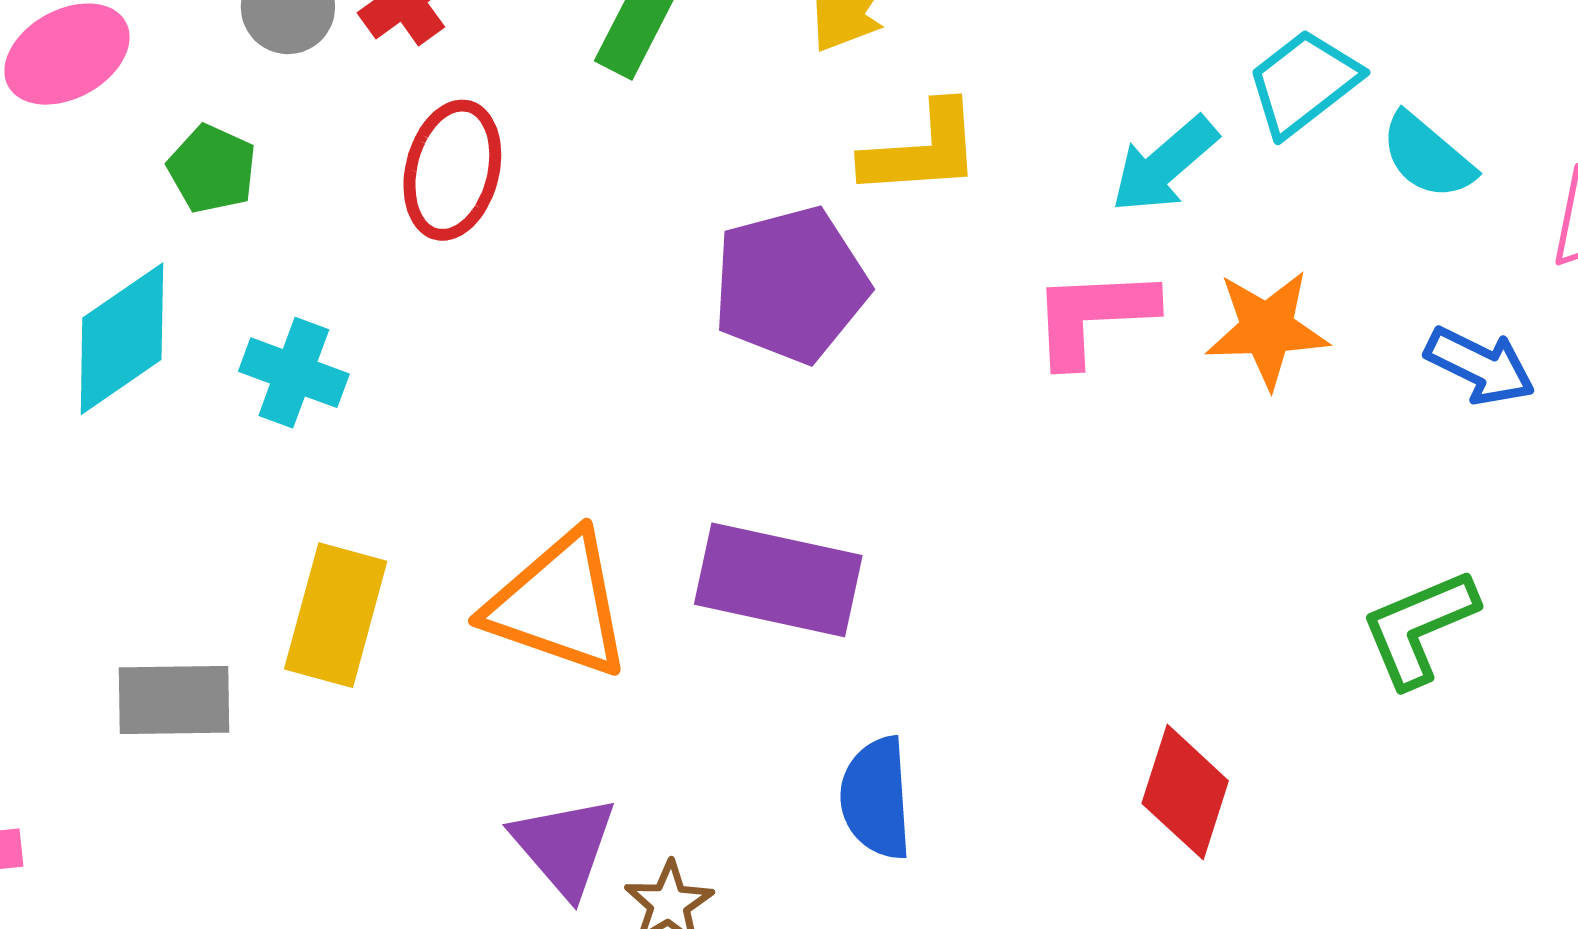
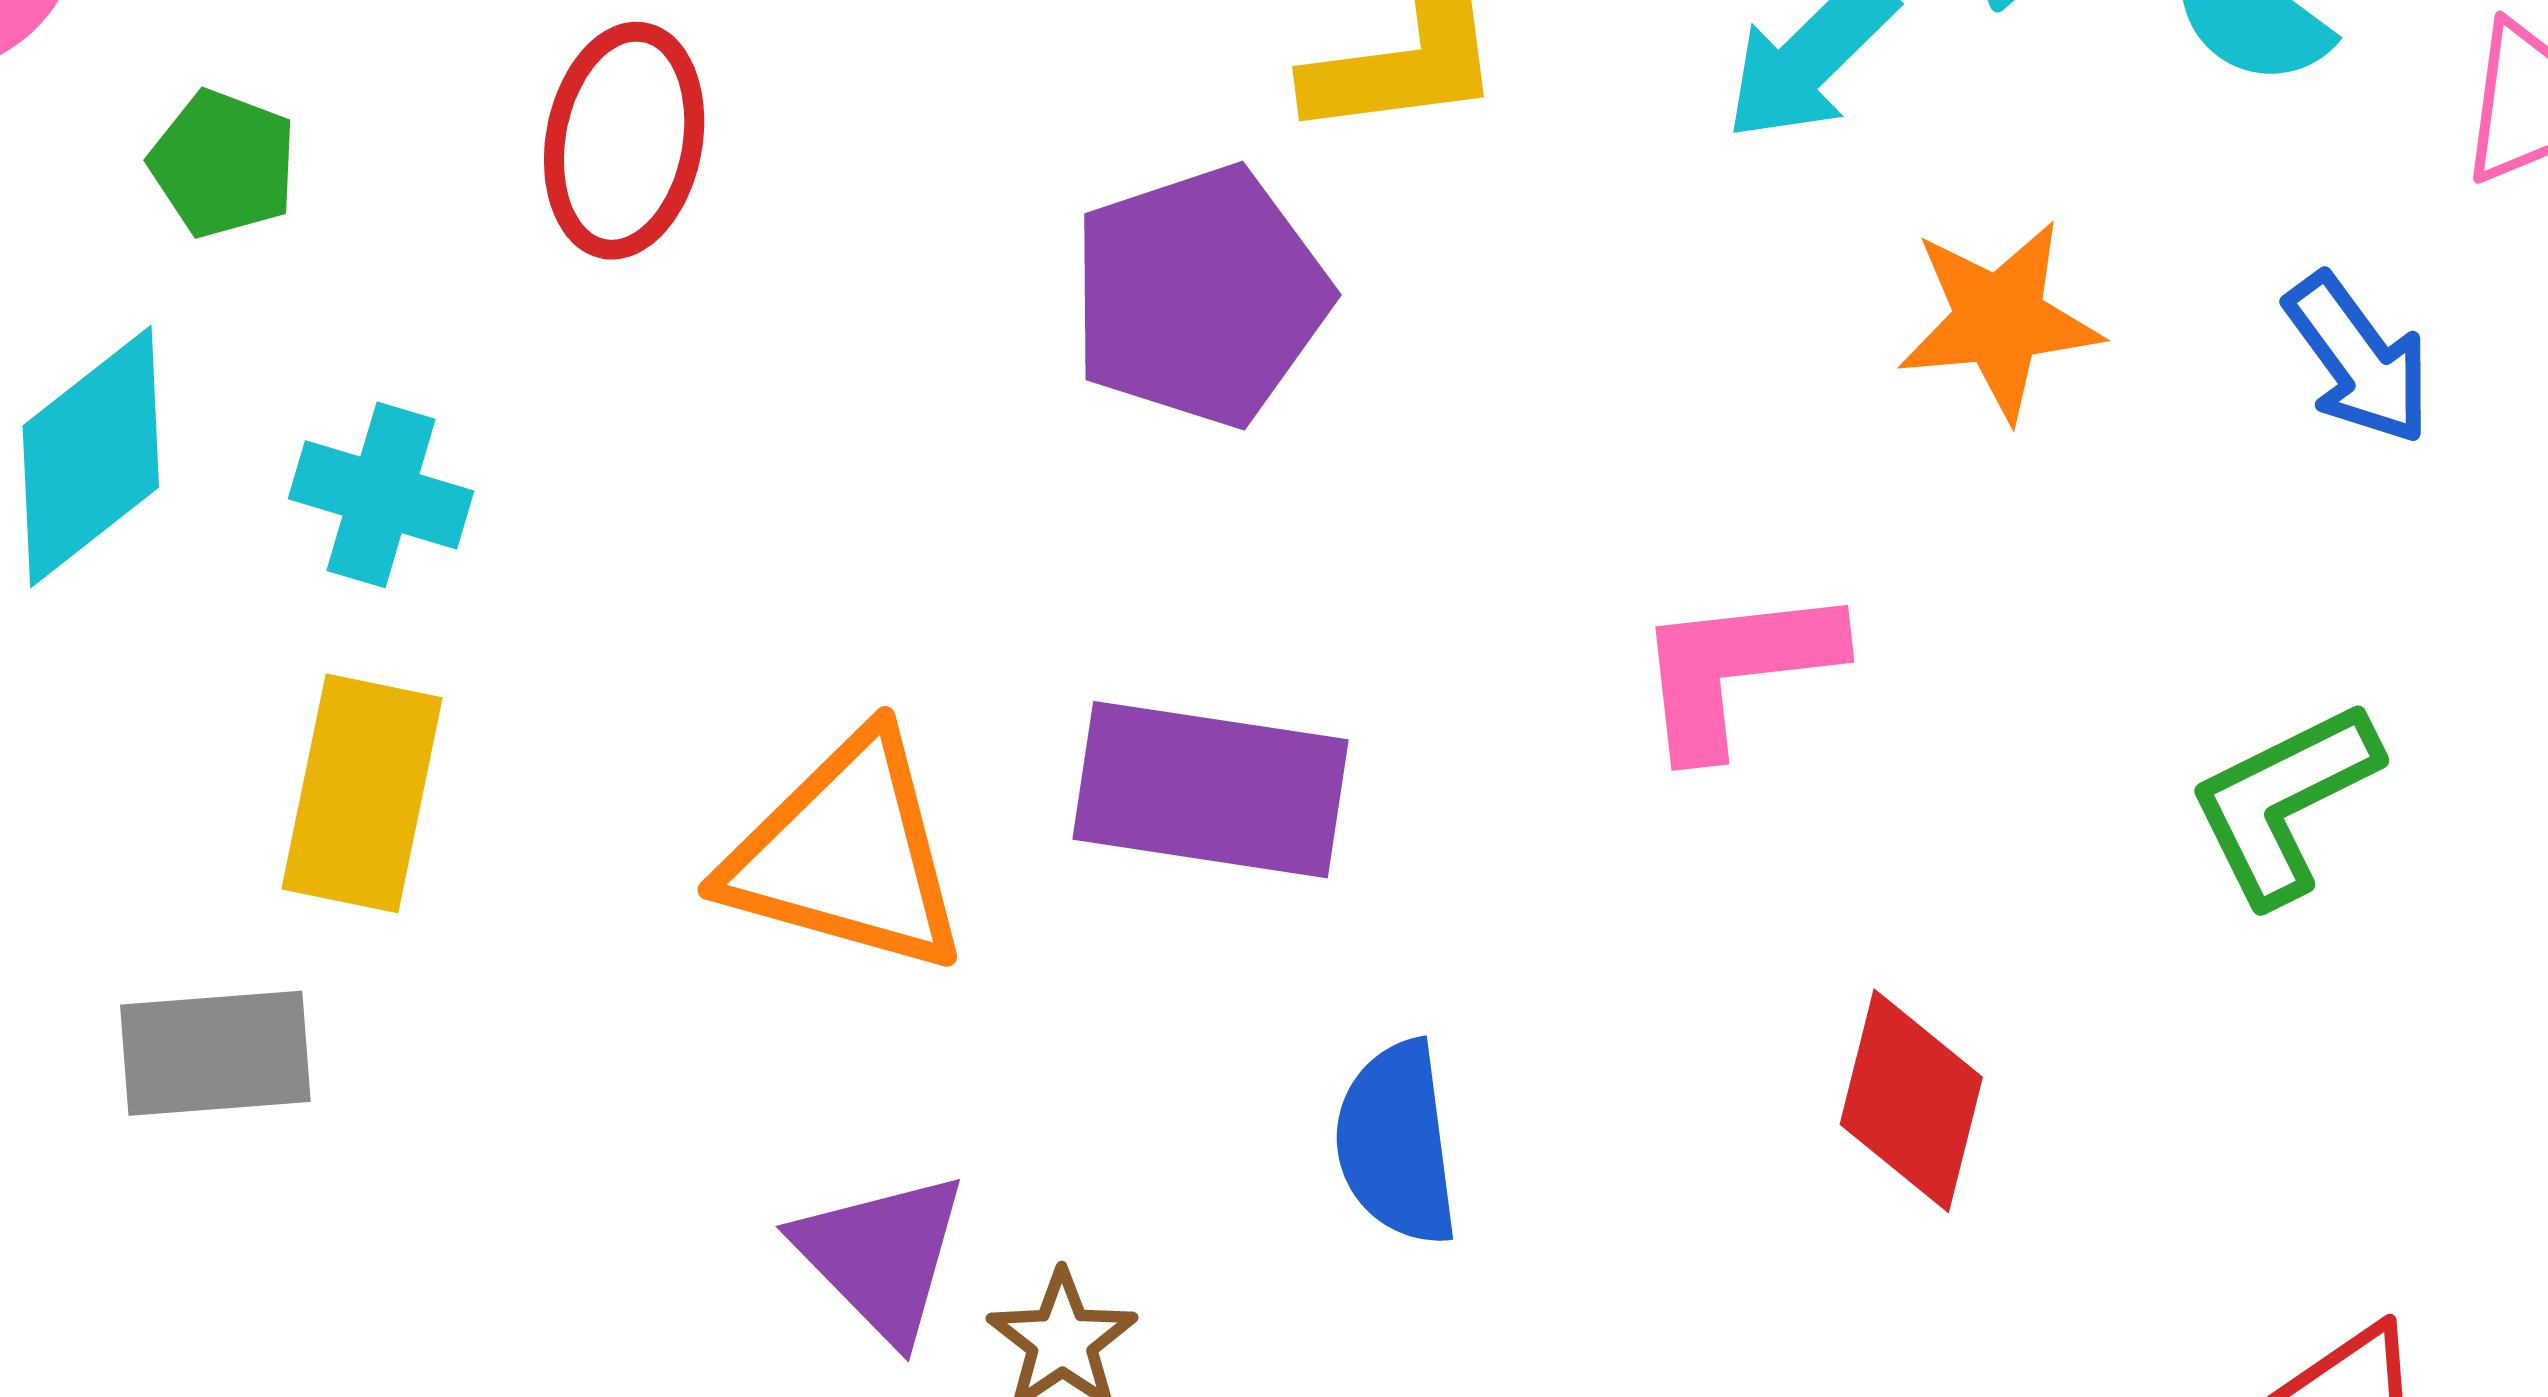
pink L-shape: (1093, 316) -> (1736, 669), moved
blue arrow: (1480, 366) -> (2358, 359), turned 31
yellow rectangle: (336, 615) -> (362, 793), moved

